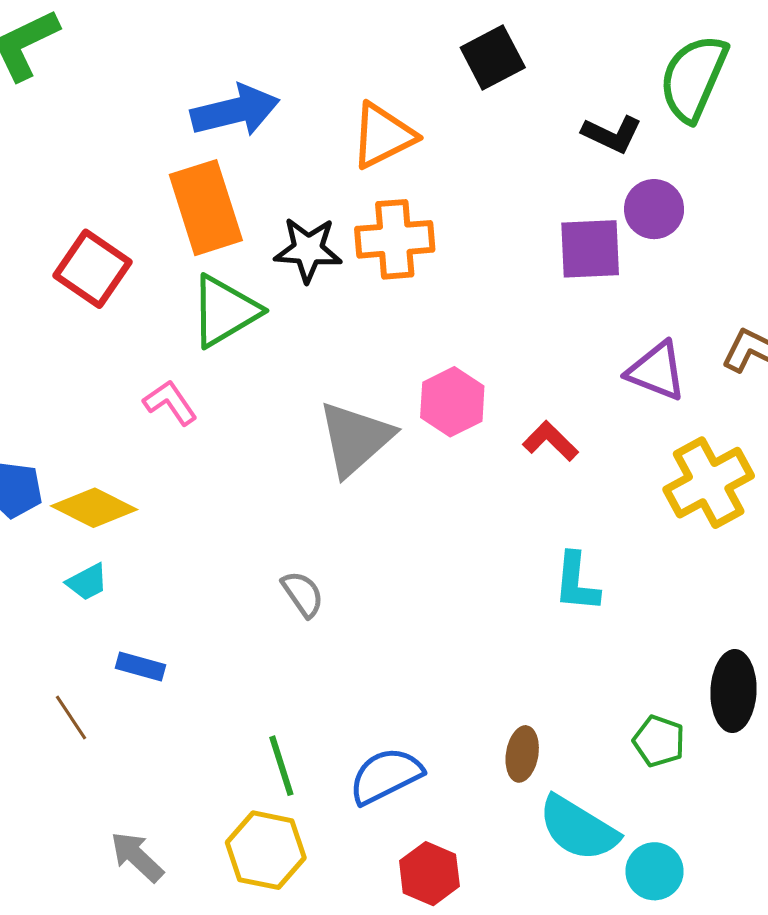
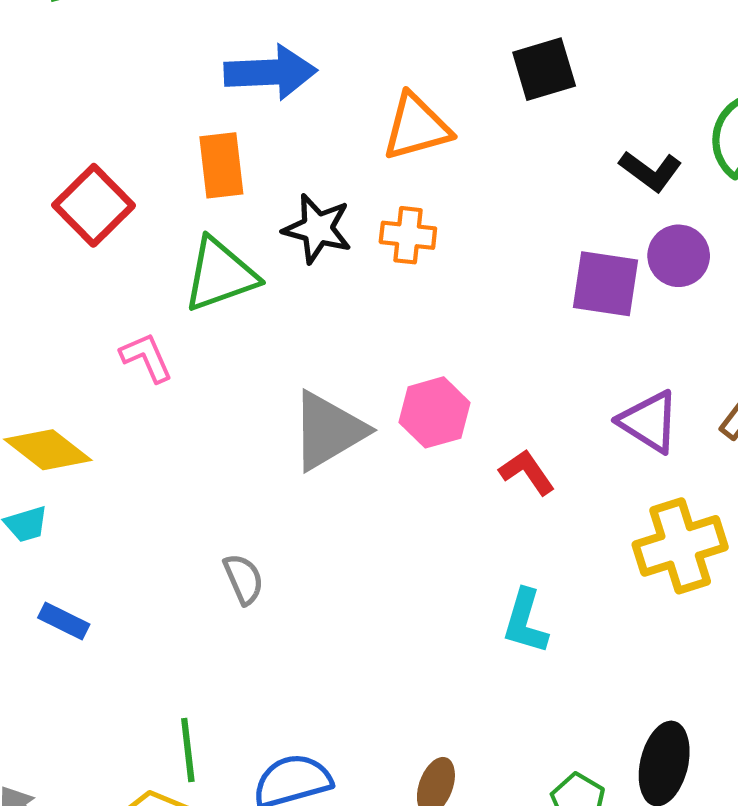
orange rectangle: (206, 208) -> (221, 165), size x0.7
orange cross: (395, 239) -> (408, 235), size x0.7

